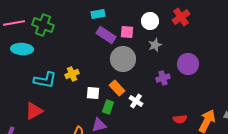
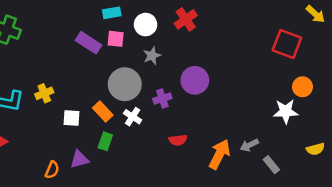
cyan rectangle: (98, 14) -> (112, 13), moved
gray circle: (123, 59) -> (125, 84), moved
white cross: (136, 101) -> (133, 117), moved
green rectangle: (108, 107) -> (105, 141), moved
red semicircle: (180, 119) -> (178, 140), moved

